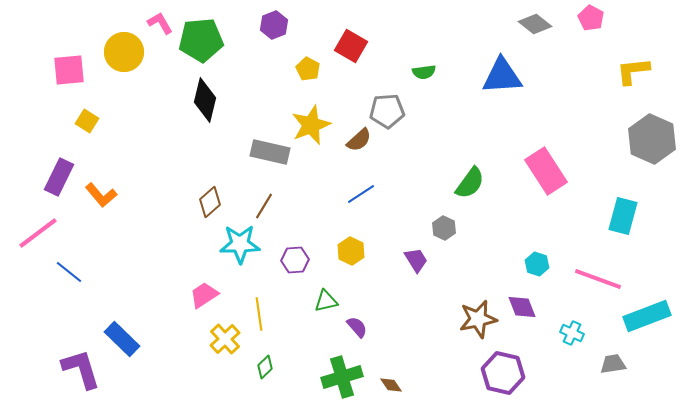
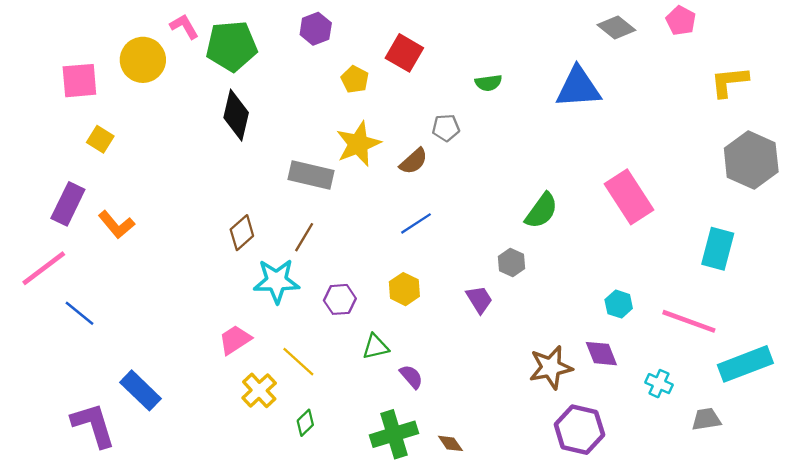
gray pentagon: (387, 111) -> (446, 128), size x0.7
yellow line: (259, 314) -> (298, 362), turned -40

